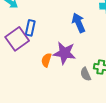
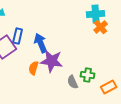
blue arrow: (79, 23) -> (41, 43), moved

